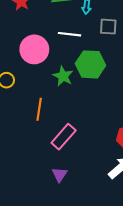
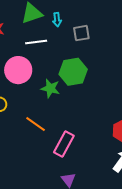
white line: (69, 34) -> (36, 42), moved
orange line: (39, 109) -> (36, 124), turned -50

